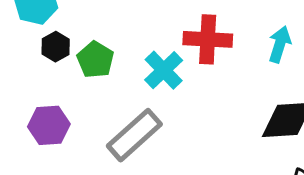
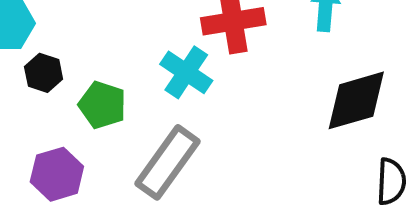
green pentagon: (95, 60) -> (102, 105), moved

